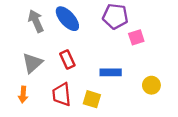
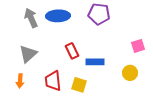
blue ellipse: (67, 19) -> (58, 16), turned -50
pink square: (136, 37) -> (138, 46), moved
red rectangle: (67, 60) -> (72, 51), moved

